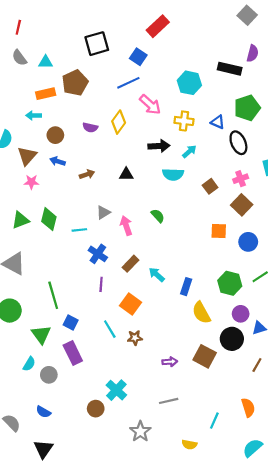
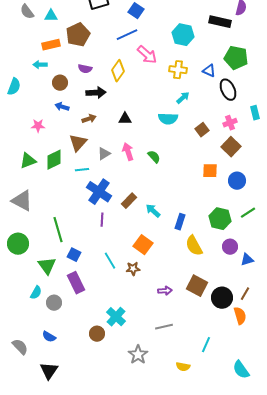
green pentagon: (247, 108) -> (236, 58), turned 30
purple semicircle: (90, 127) -> (85, 69), moved
black arrow: (159, 146) -> (96, 93), moved
brown triangle: (27, 156) -> (78, 143), moved
green diamond: (49, 219) -> (54, 160), turned 50
pink arrow: (126, 226) -> (128, 152), moved
blue cross: (98, 254) -> (99, 192), size x1.4
orange square: (131, 304) -> (143, 245), moved
black circle: (232, 339) -> (222, 298), moved
orange semicircle: (248, 408) -> (240, 316), moved
cyan semicircle: (253, 448) -> (241, 370), turned -84

